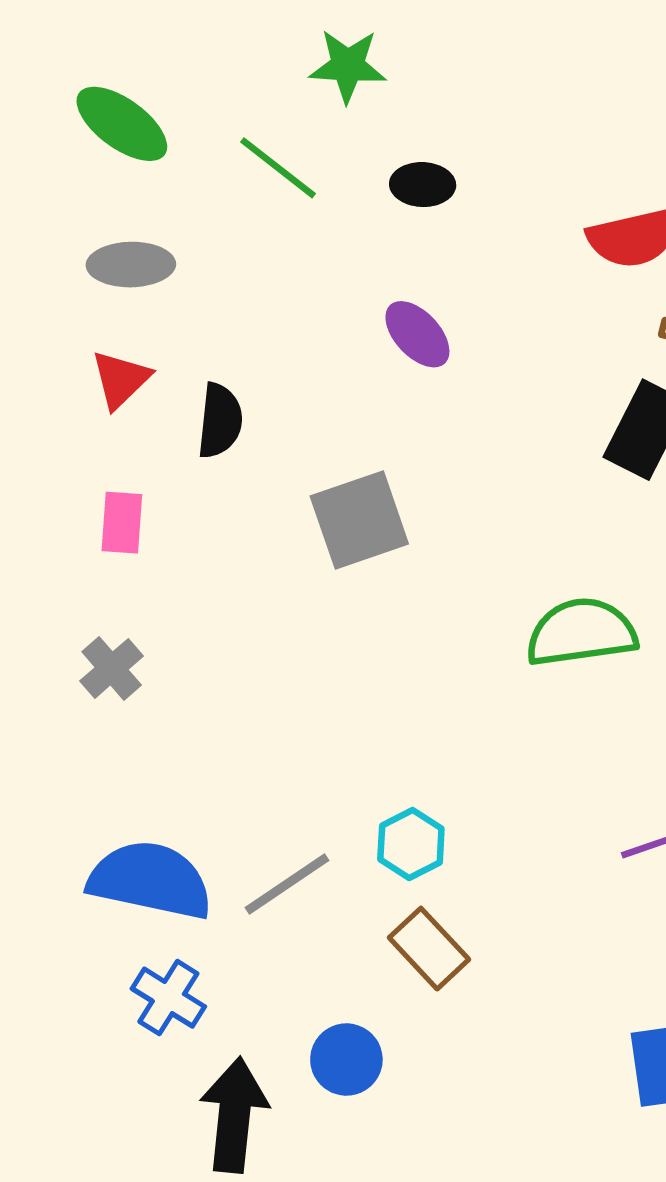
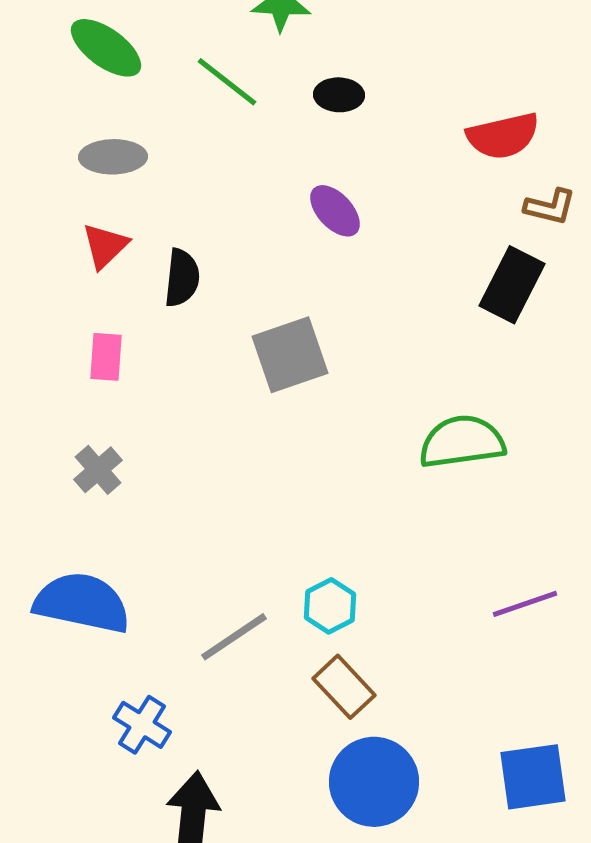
blue semicircle: (150, 880) -> (82, 603), moved
blue circle: (346, 1060) -> (374, 782), moved, size x1.6

